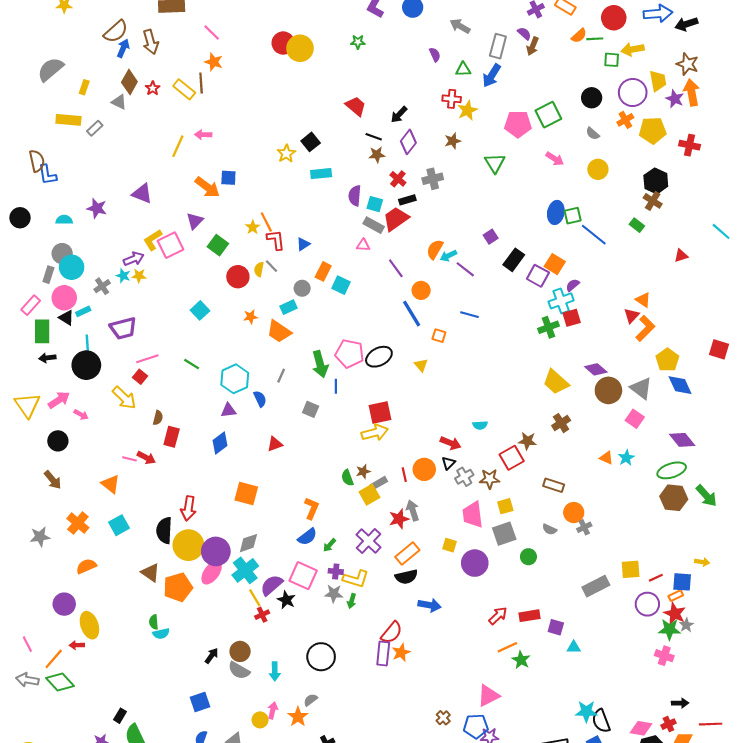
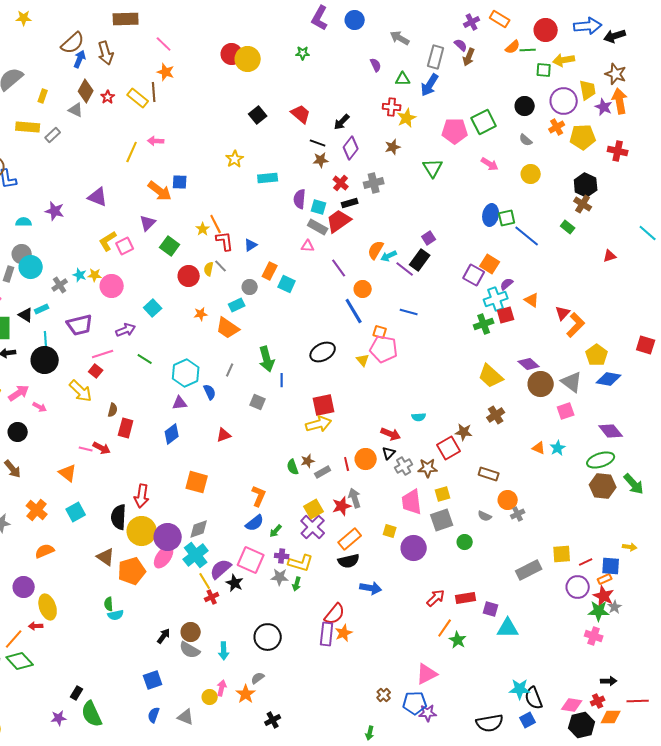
black square: (311, 142) -> (258, 115), moved
pink square: (171, 245) -> (125, 246), size x0.7
purple arrow: (134, 259) -> (126, 330), moved
black rectangle: (514, 260) -> (420, 260), moved
pink circle: (64, 298) -> (112, 286), moved
orange triangle: (643, 300) -> (532, 300), moved
pink pentagon: (349, 354) -> (384, 349), moved
blue diamond: (680, 385) -> (609, 379), turned -55
pink square: (635, 419) -> (566, 411), turned 36
yellow square: (369, 495) -> (314, 509), moved
orange line: (507, 647) -> (445, 628), turned -30
cyan triangle: (574, 647) -> (508, 628), size x1.6

